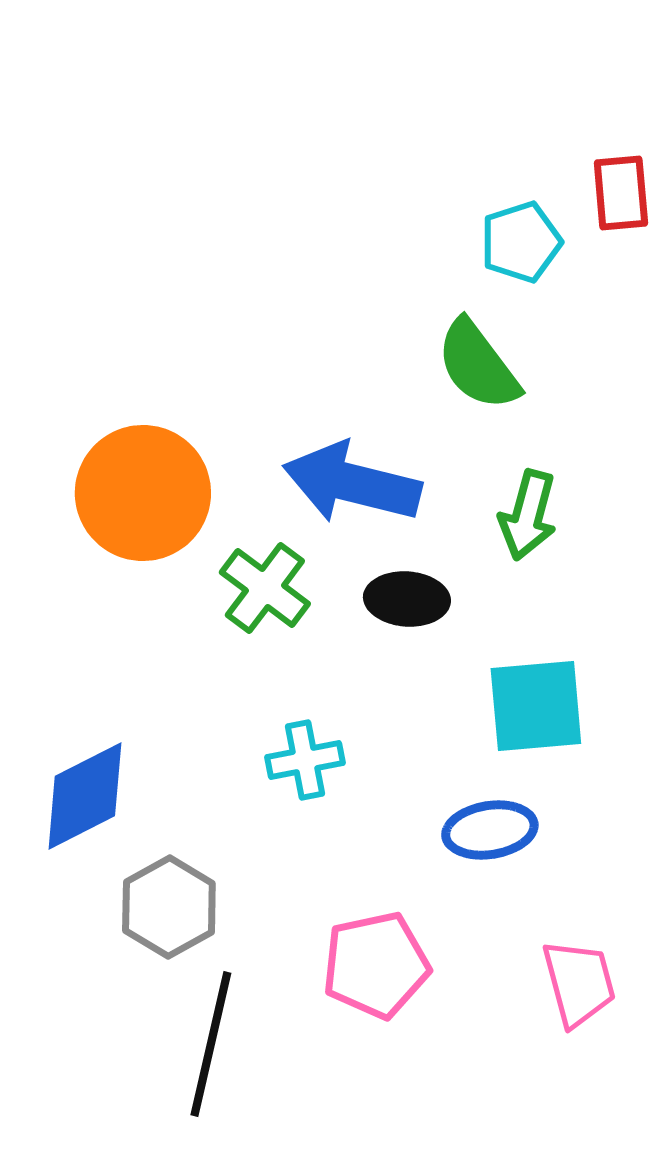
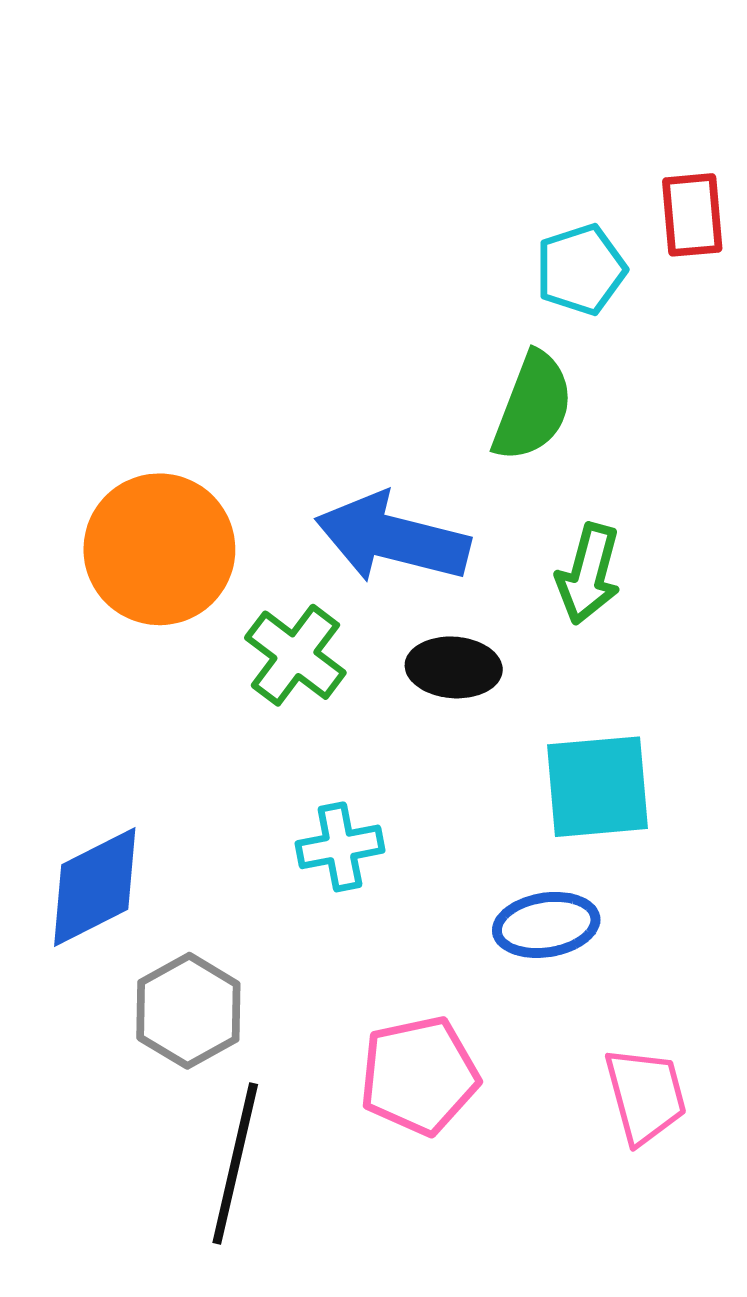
green semicircle: (478, 365) -> (533, 407), turned -122

